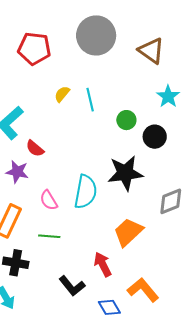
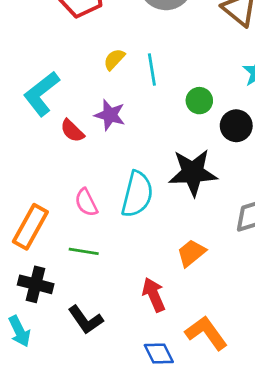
purple star: (17, 172) -> (110, 115), moved
orange trapezoid: (128, 232) -> (191, 253), size x0.7
black L-shape: (72, 286) -> (86, 320), moved

